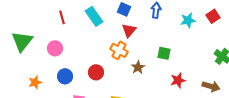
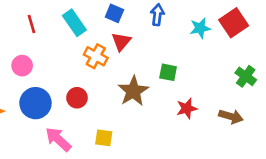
red square: (213, 16) -> (234, 23), size x1.5
orange cross: (119, 50) -> (96, 56), moved
brown star: (138, 67) -> (133, 91), size x1.6
blue circle: (65, 76) -> (35, 103), size x1.5

